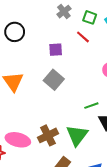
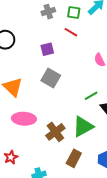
gray cross: (64, 12) -> (48, 12), turned 32
green triangle: (77, 135) -> (83, 126), turned 35
pink ellipse: (18, 140) -> (24, 119), moved

